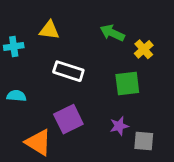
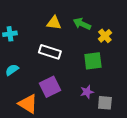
yellow triangle: (49, 30) -> (54, 23), moved
cyan semicircle: (16, 96) -> (12, 70), turned -40

